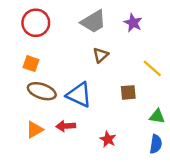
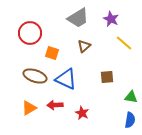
red circle: (36, 23) -> (30, 33), moved
orange square: (31, 64) -> (52, 53), moved
yellow line: (152, 68) -> (124, 43), moved
red star: (108, 139) -> (82, 113), moved

